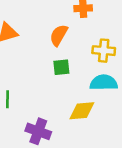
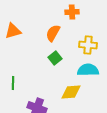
green square: (61, 67) -> (55, 58), turned -32

